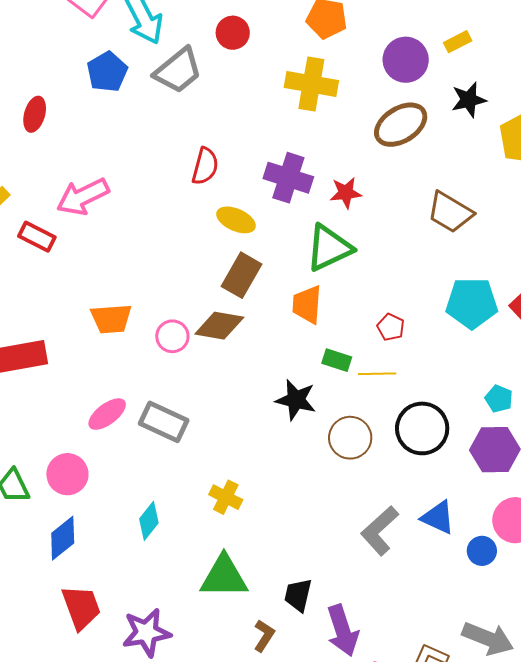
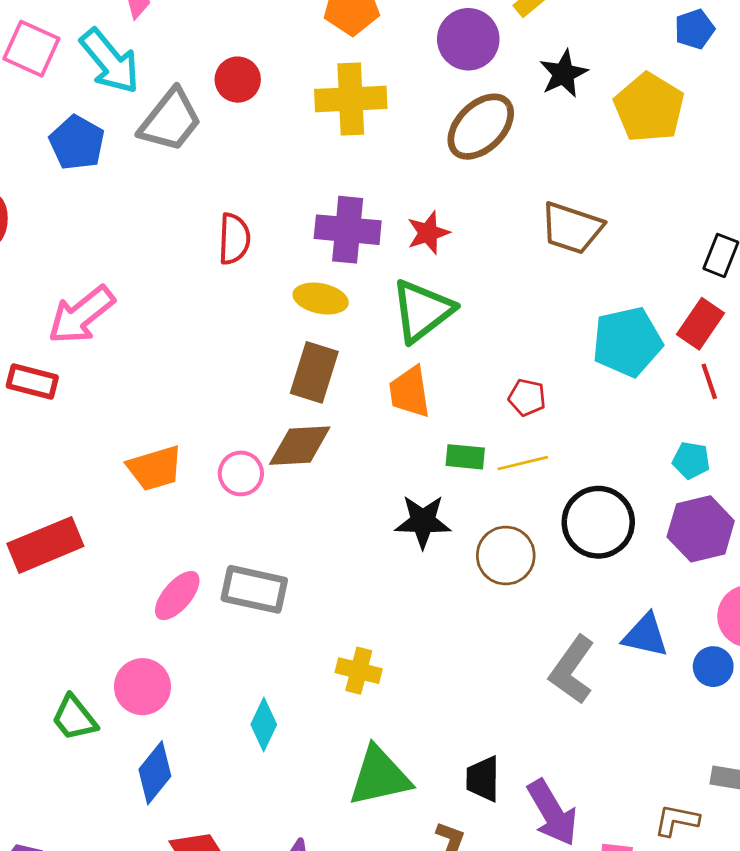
red circle: (233, 33) -> (238, 80), moved
yellow ellipse: (236, 220) -> (321, 299), moved

